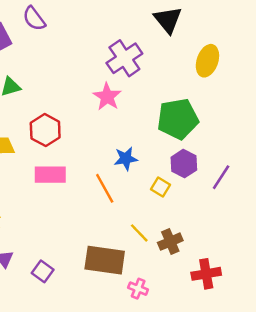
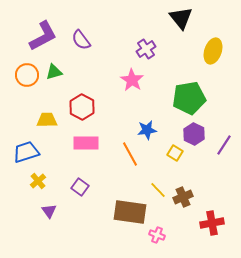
purple semicircle: (34, 19) -> (81, 40), moved
purple cross: (124, 58) -> (146, 49), size x0.7
purple square: (43, 271) -> (80, 187), moved

